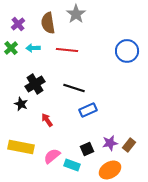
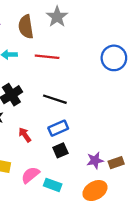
blue rectangle: (88, 110) -> (58, 128), moved
brown rectangle: (129, 145) -> (116, 163), turned 32
black square: (87, 149) -> (60, 150), moved

